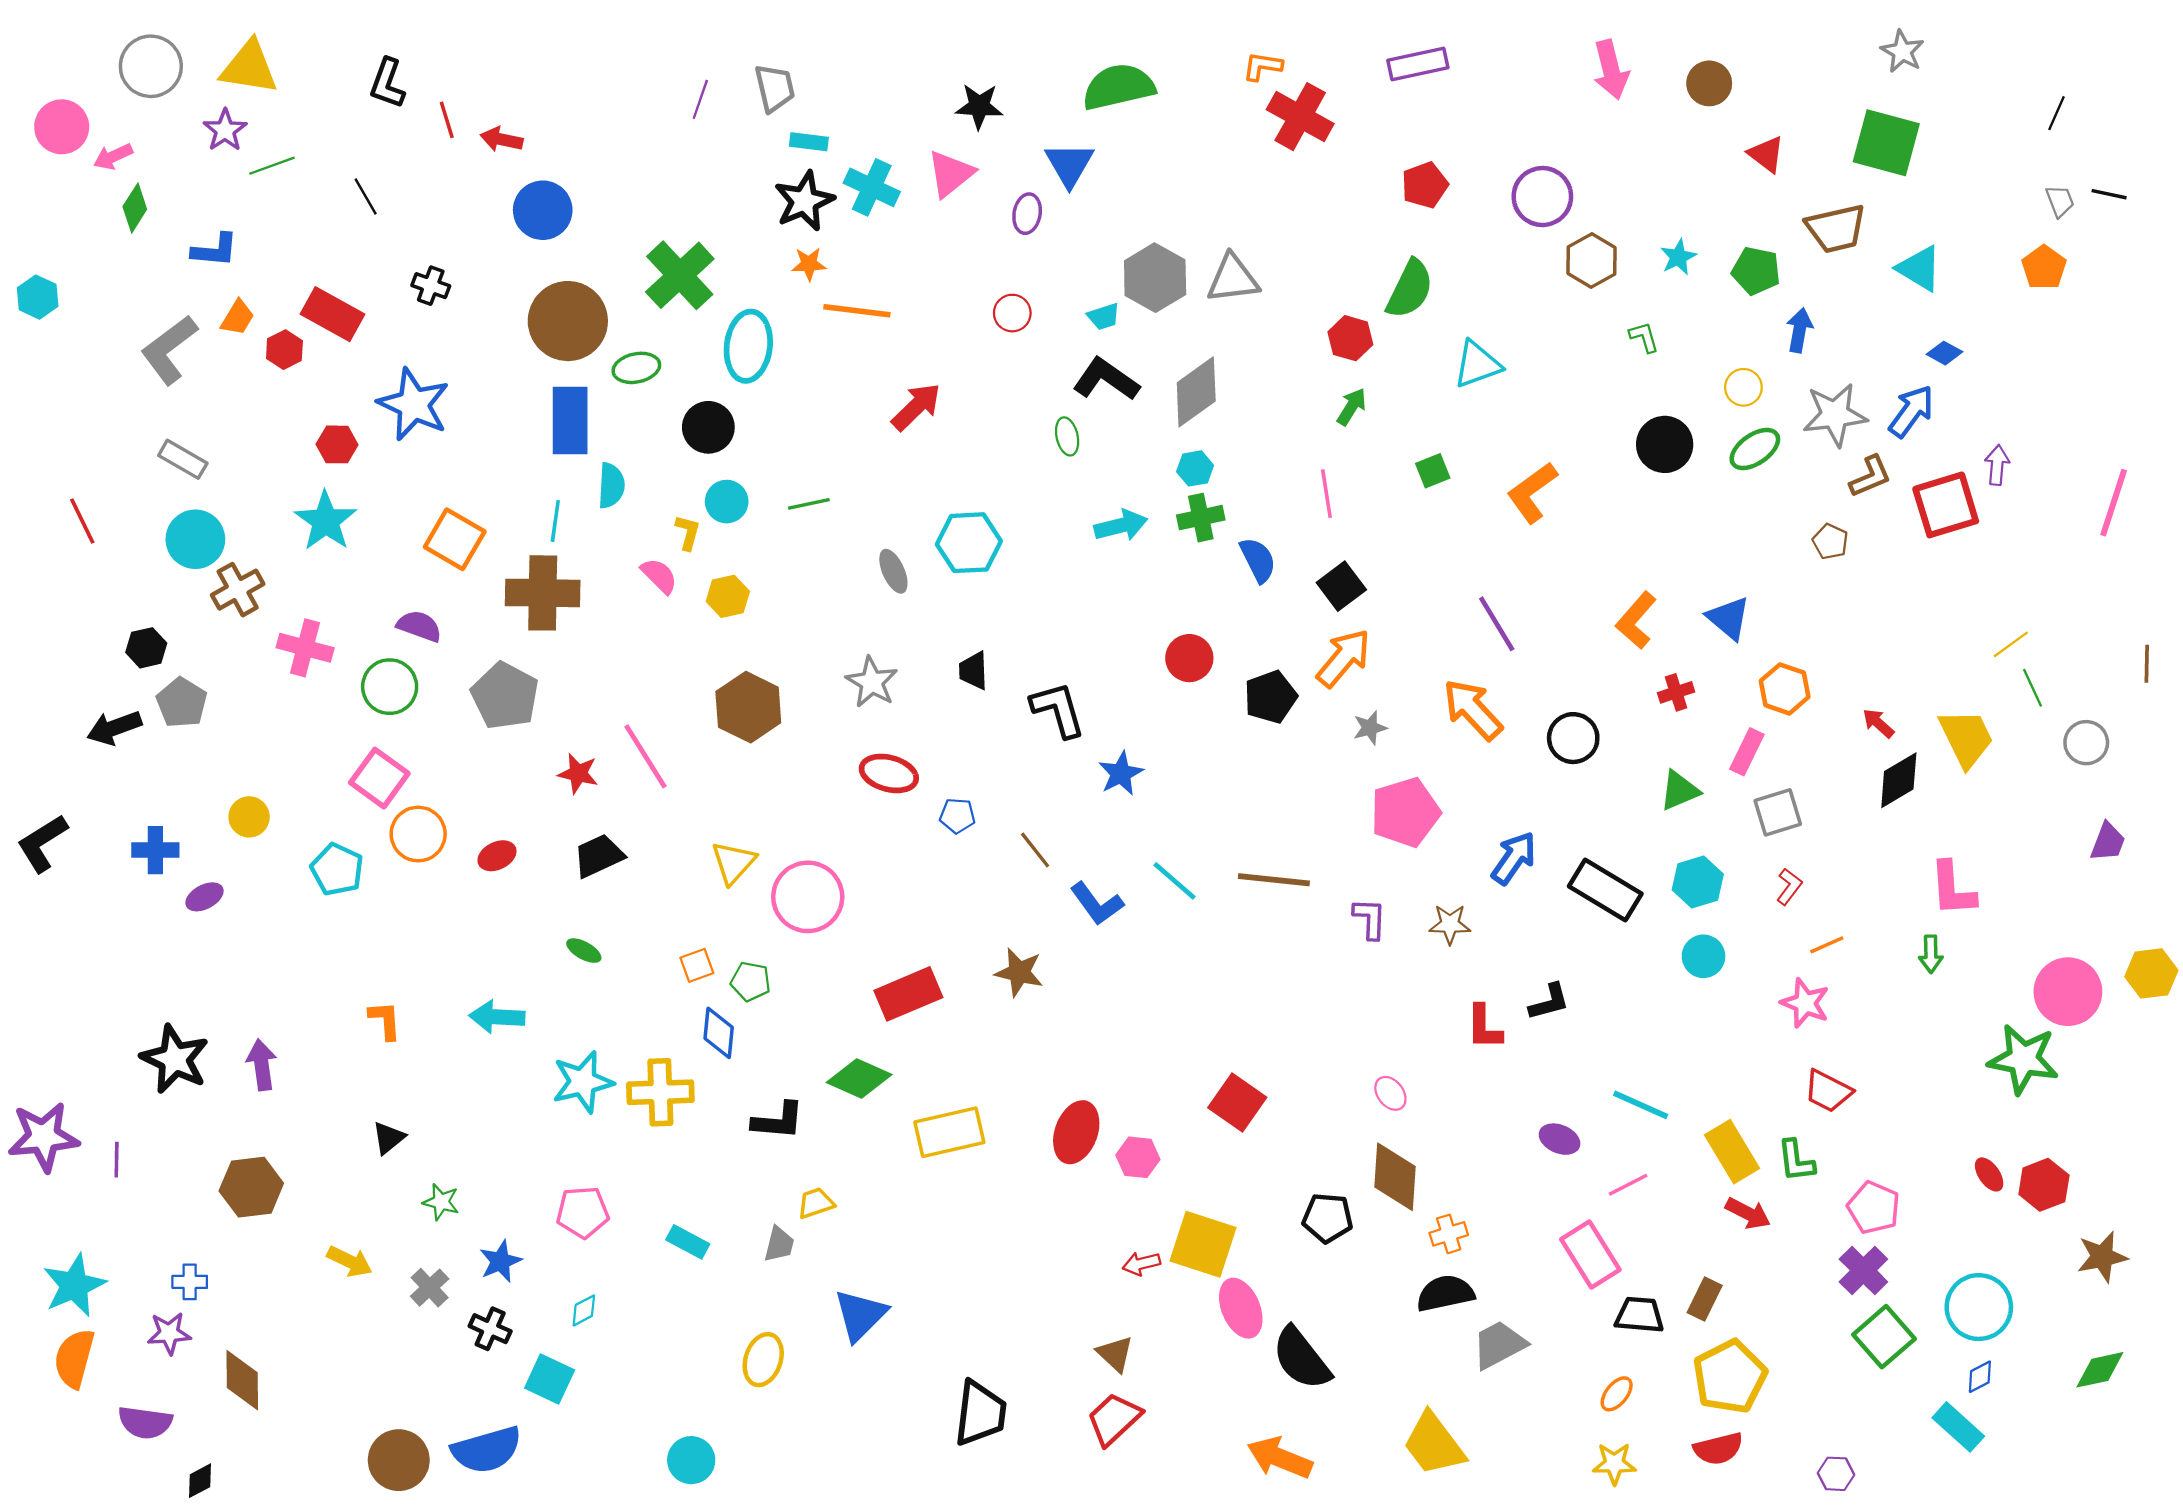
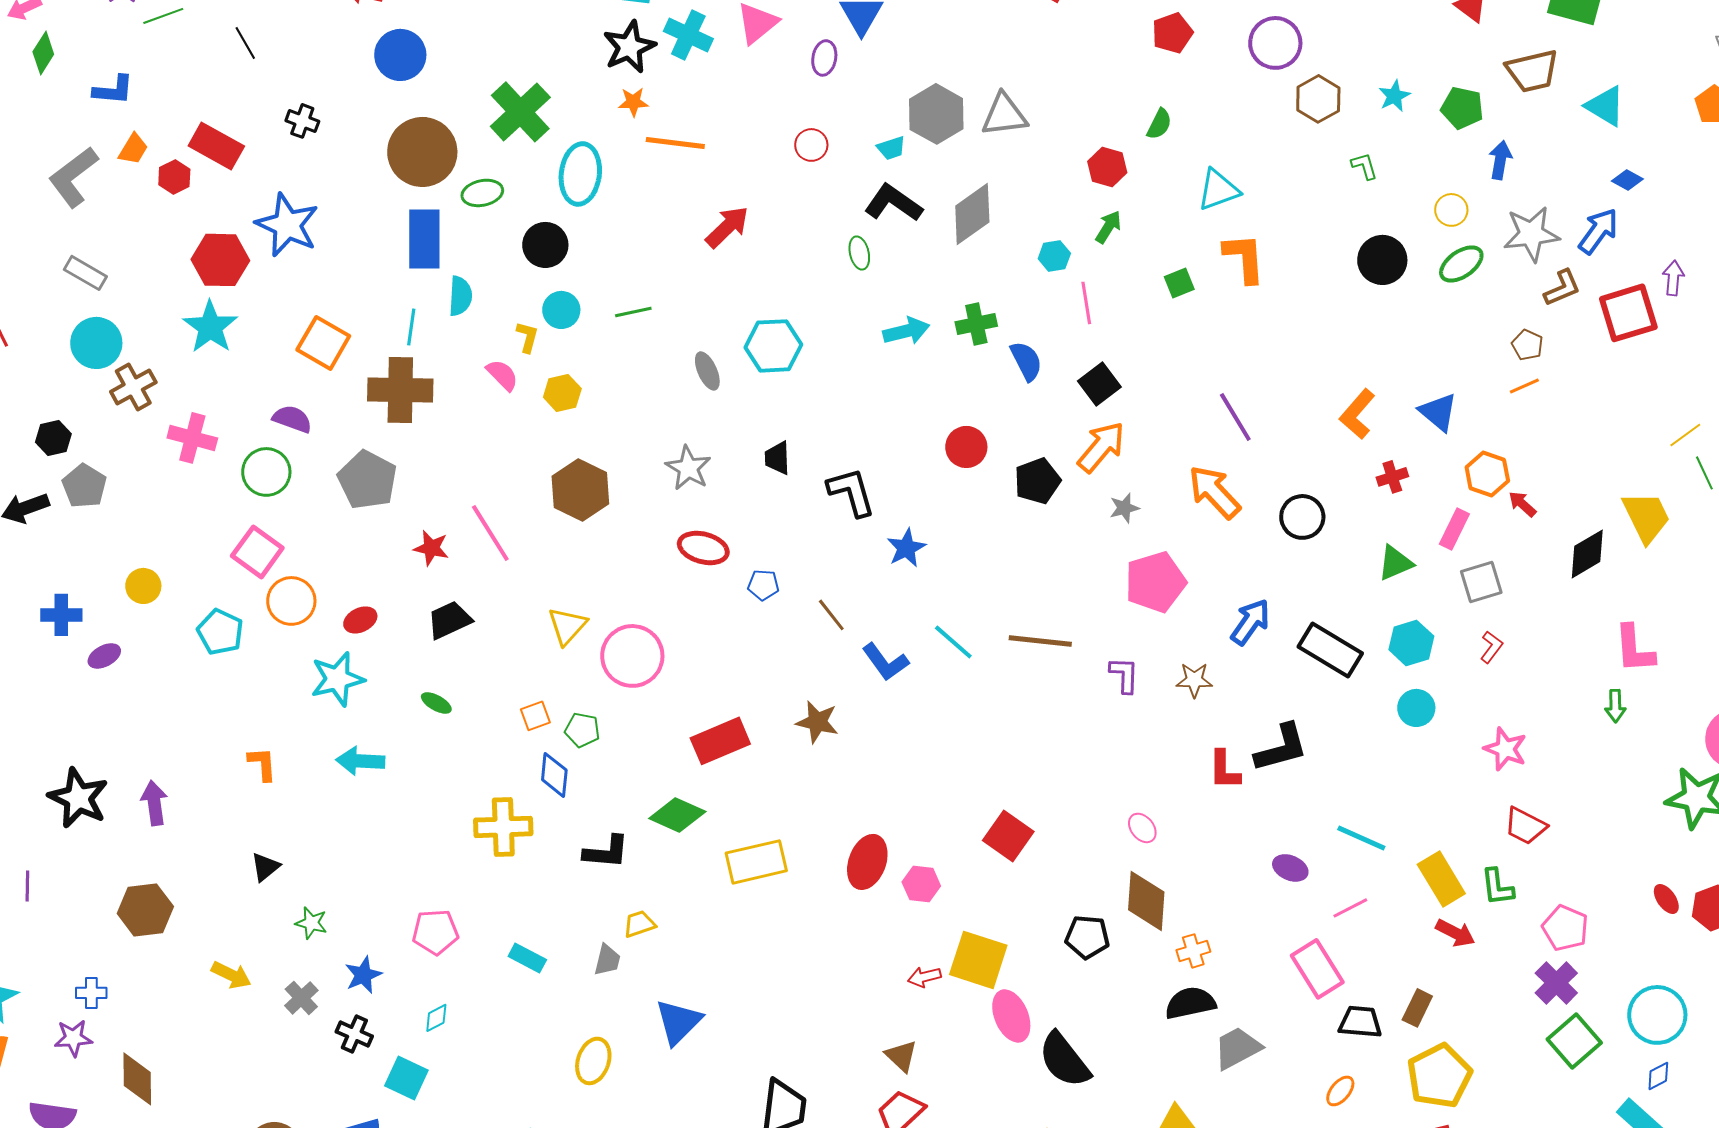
green semicircle: (1410, 289) -> (1159, 124), size x0.6
red hexagon: (337, 444) -> (220, 260), size x1.6
cyan hexagon: (1195, 468) -> (1054, 256), moved
orange L-shape: (1532, 492) -> (1244, 258), moved, turned 122
red arrow: (1878, 723) -> (1522, 504), moved
orange line: (1827, 945) -> (1524, 386), moved
black L-shape: (1549, 1002) -> (1281, 748), size x1.5
cyan star: (583, 1082) -> (337, 679), moved

